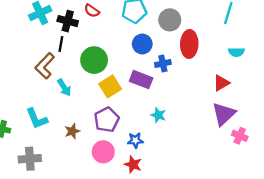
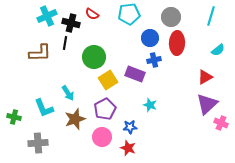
gray circle: (170, 20) -> (171, 17), moved
blue circle: (142, 44) -> (150, 38), moved
cyan semicircle: (236, 52) -> (218, 50), turned -40
brown L-shape: (45, 66) -> (40, 53), moved, turned -135
cyan arrow: (64, 88) -> (68, 93), moved
brown star: (72, 131) -> (75, 119), size x1.5

